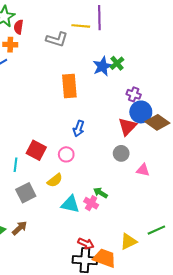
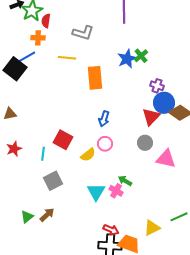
yellow line: (81, 26) -> (67, 58), moved
pink circle: (66, 154) -> (105, 144), moved
pink triangle: (143, 170) -> (166, 159), size x1.5
yellow semicircle: (55, 180) -> (88, 155), moved
cyan triangle: (70, 204) -> (96, 192), turned 48

